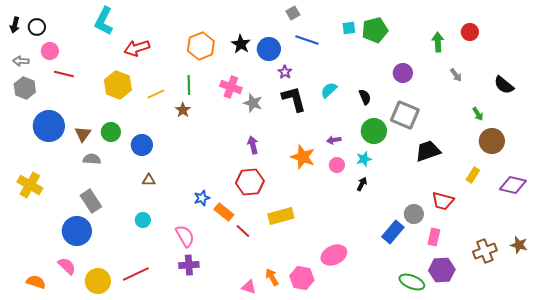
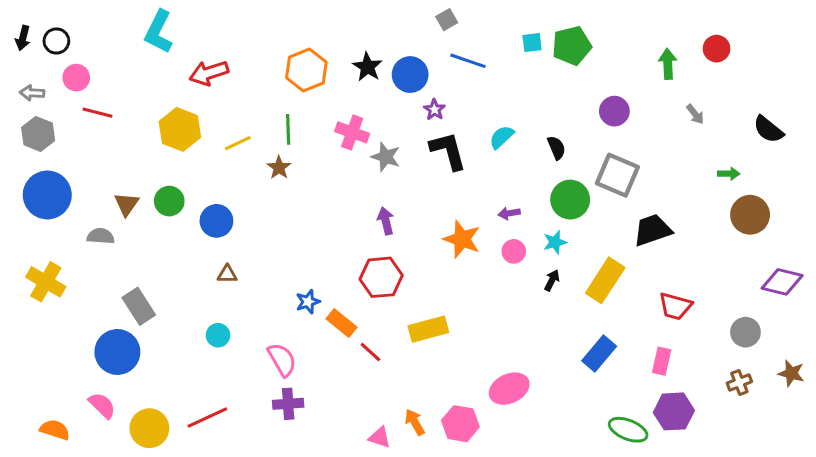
green arrow: (478, 114) -> (729, 174), turned -56
blue circle: (49, 126) -> (47, 195), moved
gray semicircle: (92, 159) -> (101, 236), moved
yellow rectangle: (473, 175) -> (605, 280), moved, size x1.8
gray circle: (414, 214) -> (745, 332), moved
brown cross: (485, 251) -> (739, 382), size x0.7

